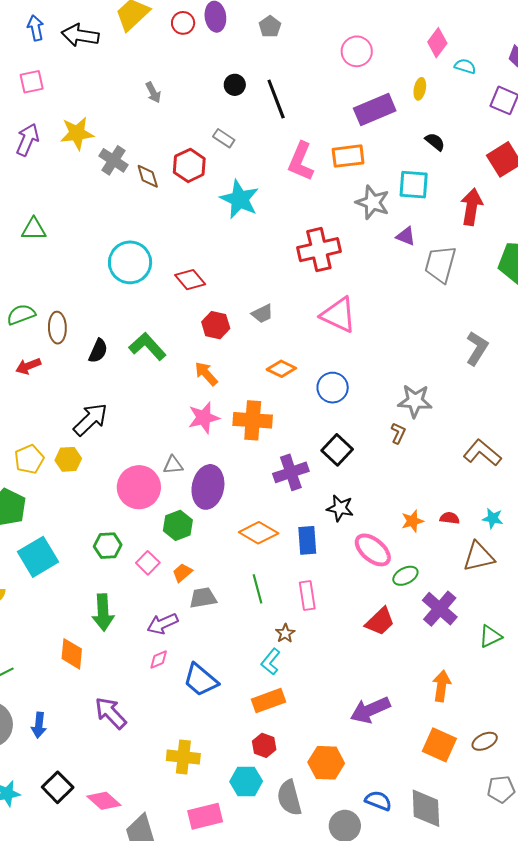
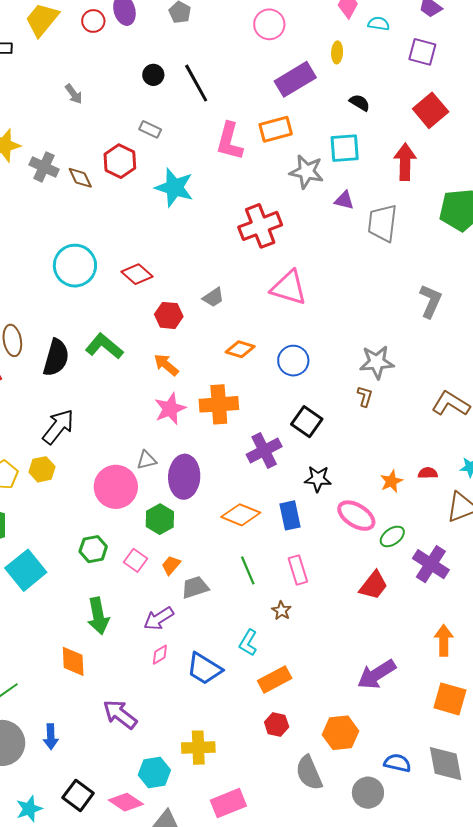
black semicircle: (98, 351) -> (56, 358), size x1.5
cyan L-shape: (271, 662) -> (248, 643), moved
cyan hexagon: (246, 781) -> (154, 773), moved

